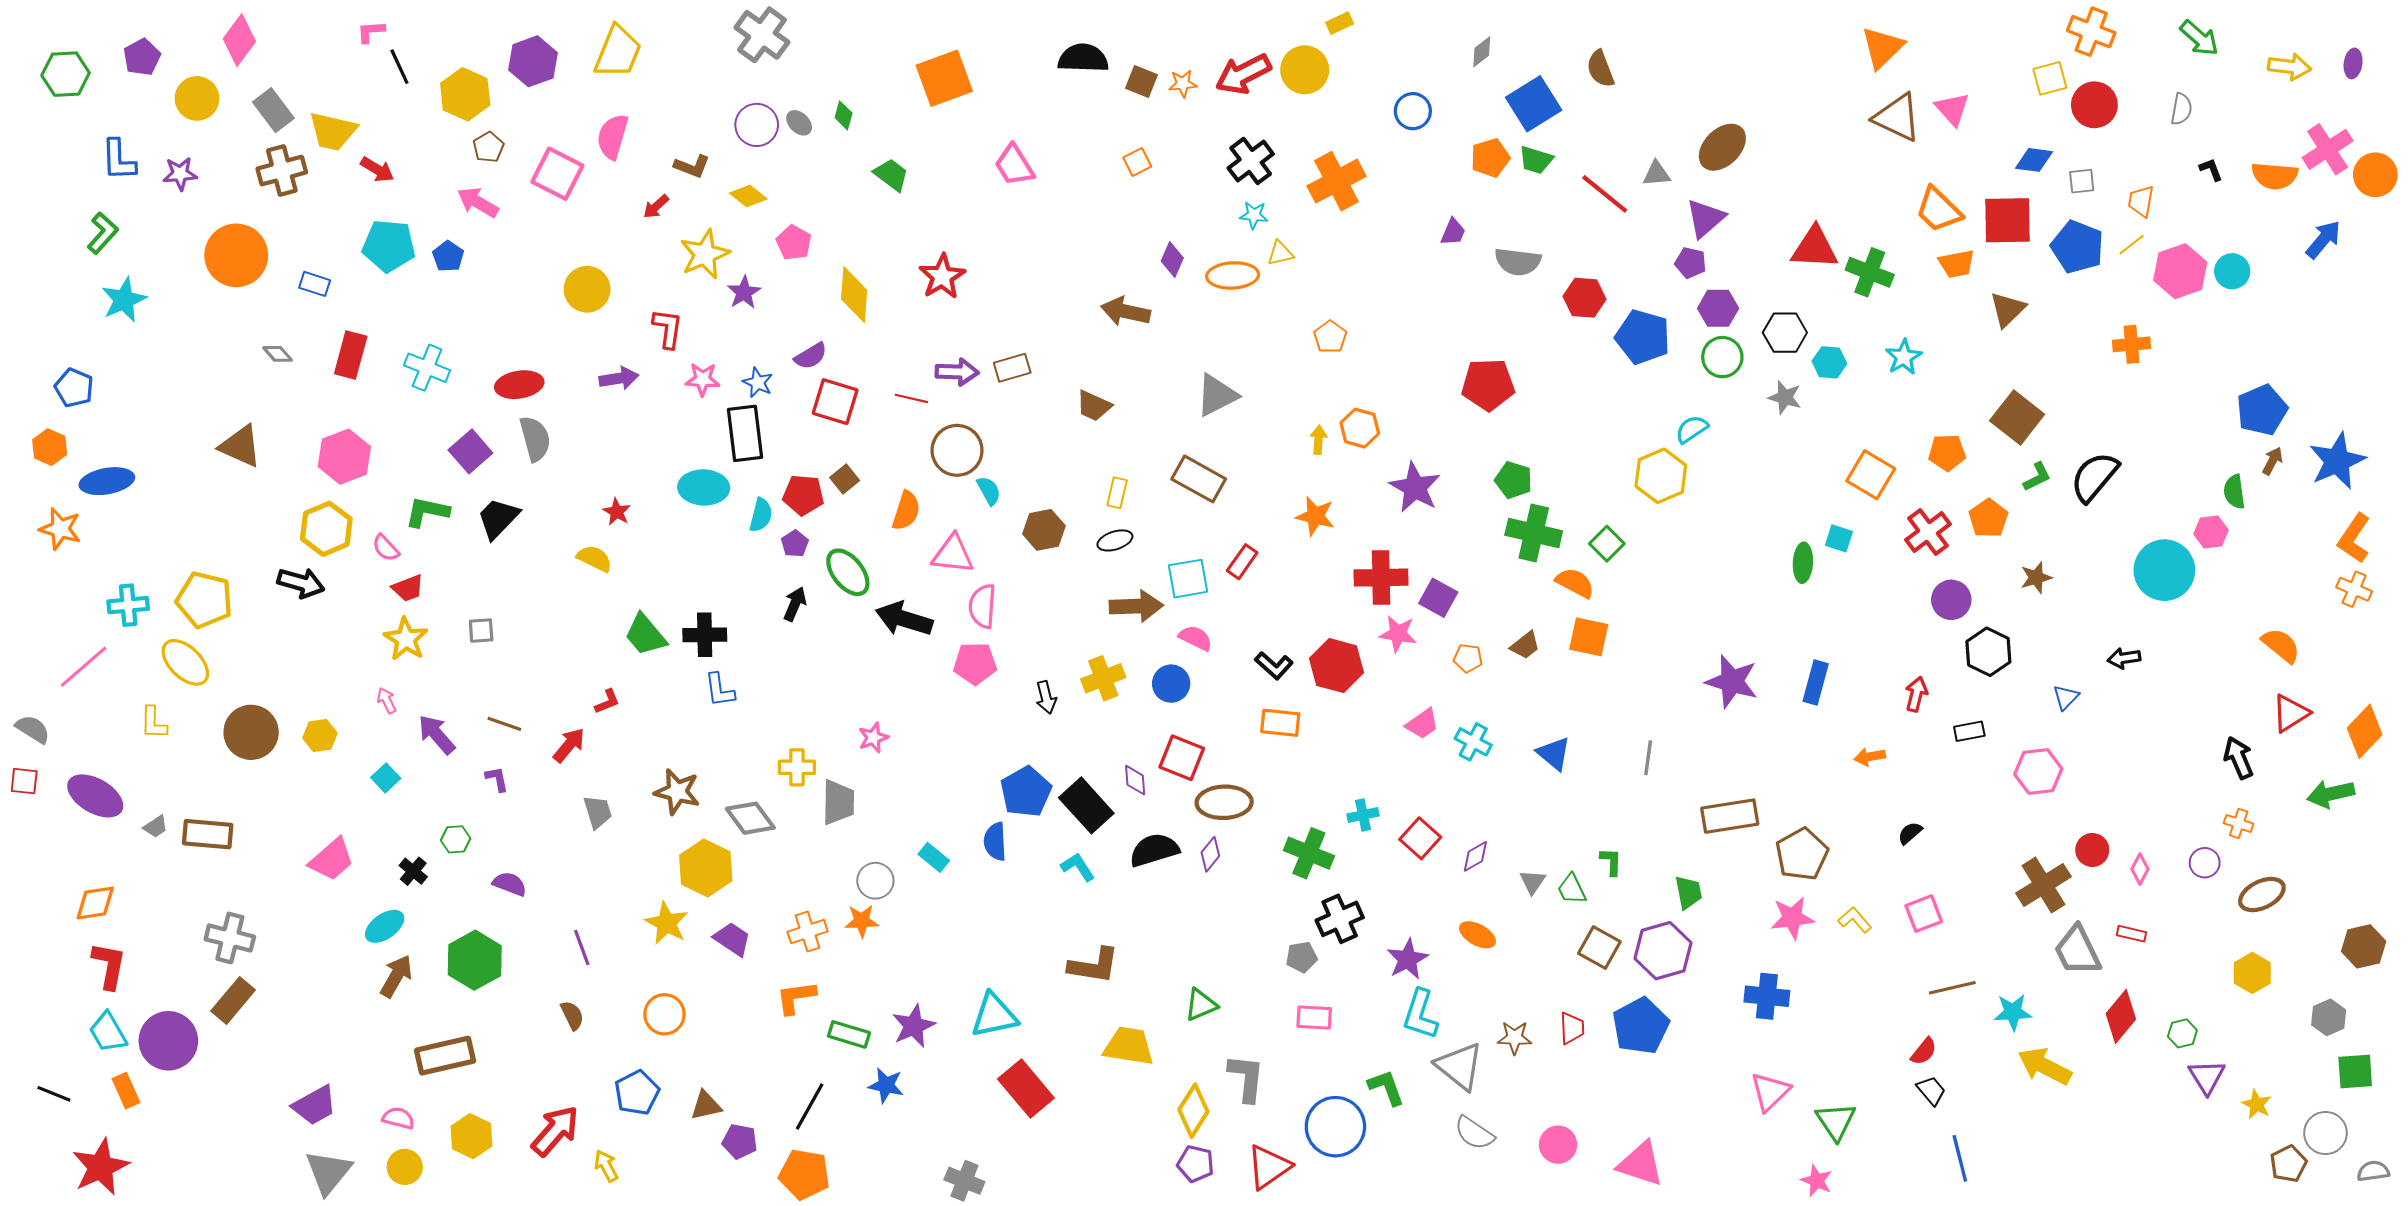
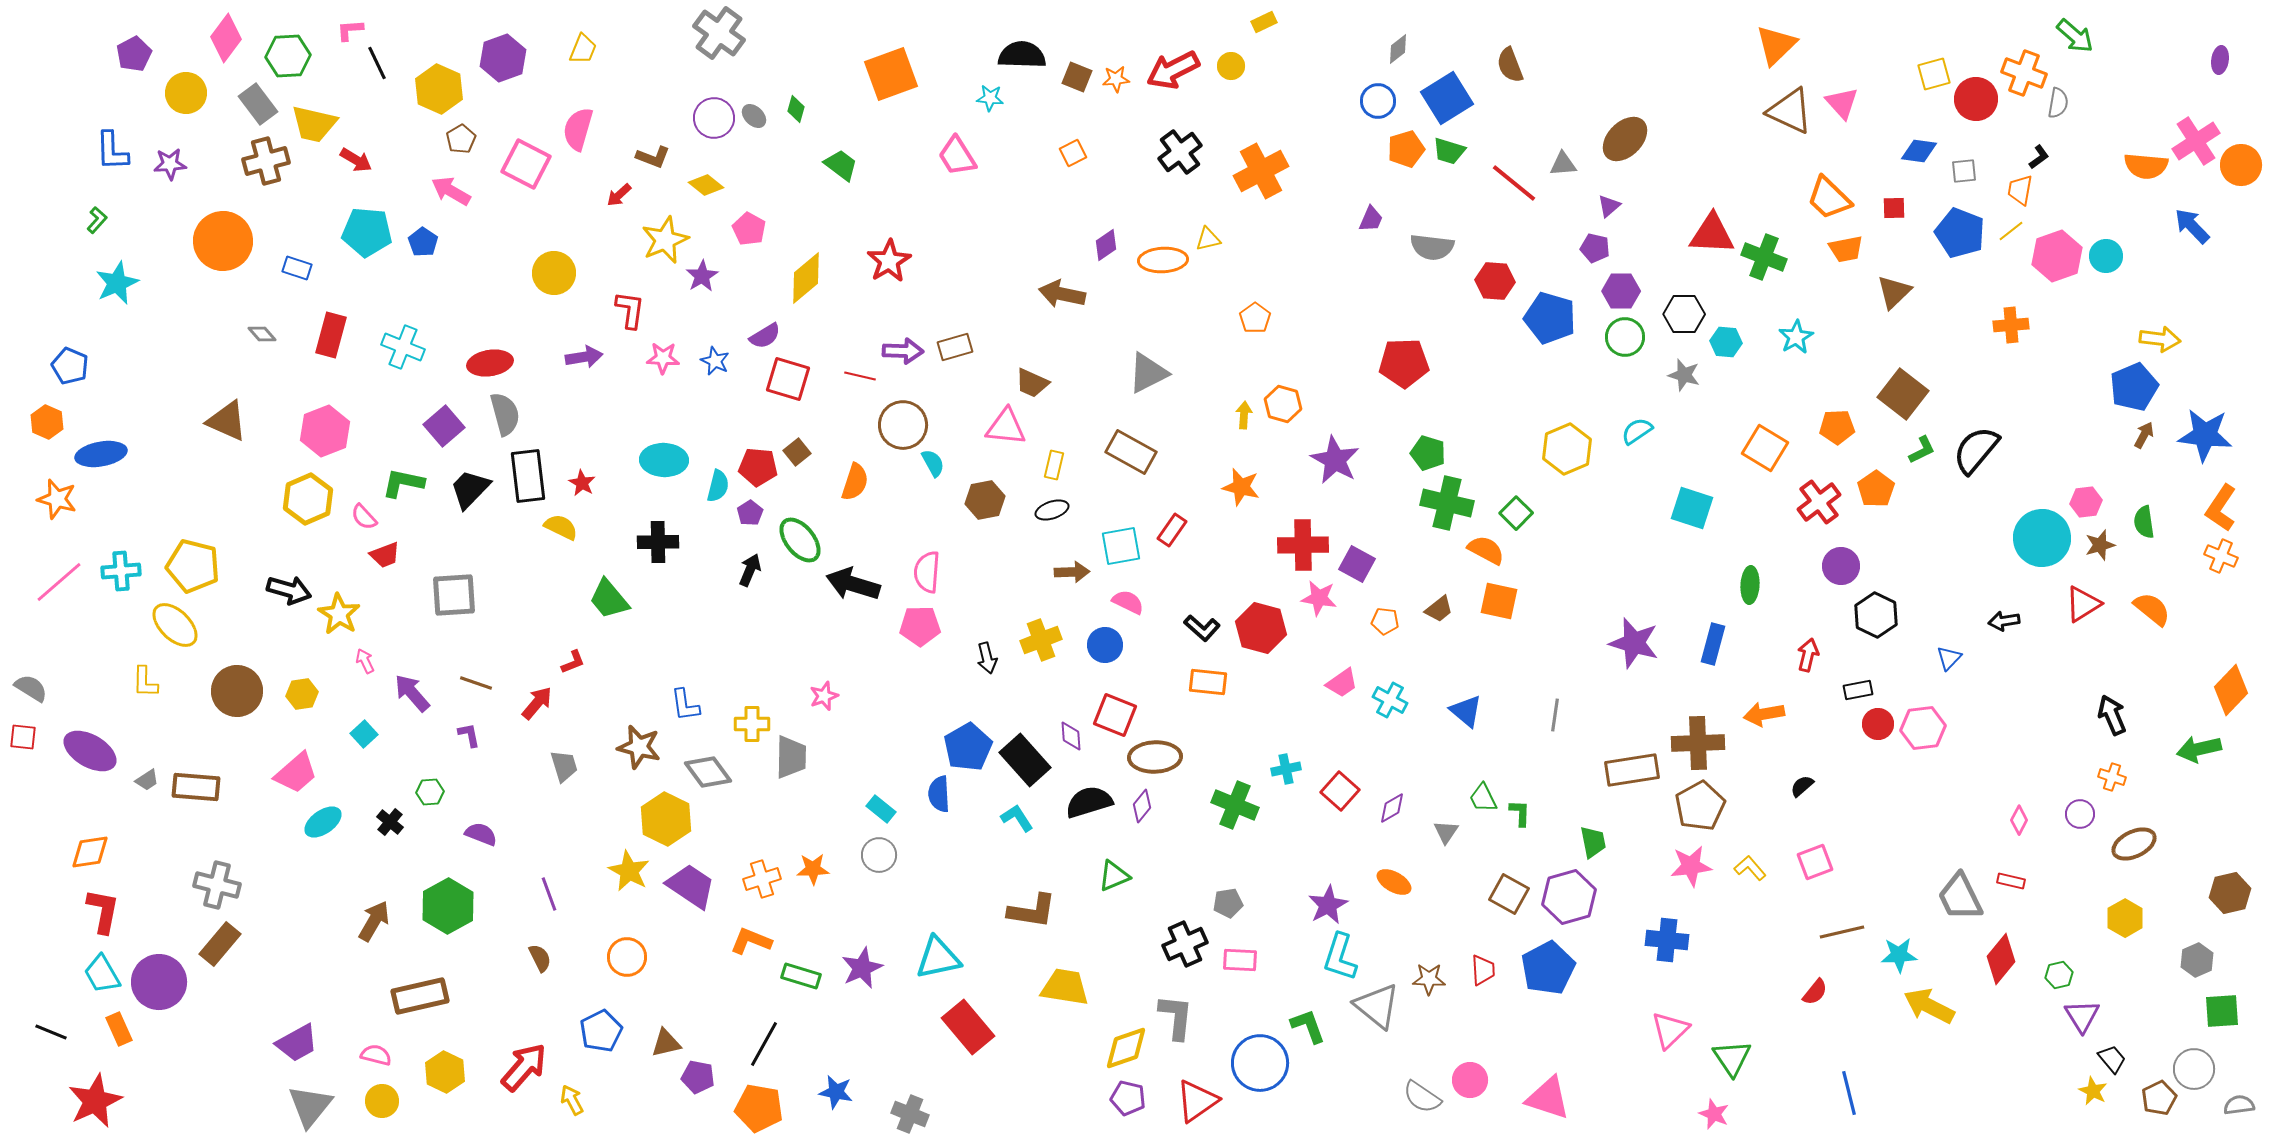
orange cross: (2091, 32) -> (2024, 73), moved
yellow trapezoid: (618, 52) -> (583, 49), size x0.6
yellow arrow: (2289, 67) -> (2160, 339), moved
yellow circle: (1305, 70) -> (1231, 66), size x0.6
green hexagon: (66, 74) -> (288, 56), moved
blue circle: (1413, 111) -> (1378, 101), moved
black L-shape: (2211, 169) -> (2039, 157), moved, turned 75
cyan star: (1254, 215) -> (990, 98), moved
purple triangle: (1705, 218) -> (1609, 206), size x0.6
red square: (2007, 220) -> (1894, 208), size x0.5
green L-shape: (103, 233) -> (97, 220), size x0.7
blue arrow: (2323, 239) -> (2192, 226), turned -84
purple diamond: (1172, 260) -> (1106, 245), turned 32
yellow diamond: (854, 295) -> (806, 278), turned 46
cyan semicircle: (1692, 429) -> (1637, 431), moved
black rectangle: (745, 433) -> (528, 476), moved
blue star: (2337, 461) -> (2205, 435), turned 30
green semicircle: (2234, 492) -> (2144, 522), moved
cyan square: (1839, 538) -> (1692, 508), moved, size x1.6
pink triangle: (953, 554) -> (1006, 427), moved
green ellipse: (1803, 563) -> (1750, 585), moved
brown star: (2036, 578) -> (2100, 545), moved
black arrow: (301, 583) -> (289, 590), moved
brown arrow: (1136, 606) -> (1072, 572), size x0.7
gray square: (481, 631) -> (454, 595), size x1.8
black cross: (705, 635) -> (658, 542), moved
yellow star: (406, 639) -> (339, 614), moved
pink line: (84, 667) -> (59, 582), moved
blue L-shape: (720, 690) -> (685, 705), moved
red triangle: (2290, 713) -> (2083, 604), moved
orange arrow: (1870, 757) -> (1764, 714), size x1.4
red circle: (2092, 850) -> (1878, 724), moved
pink trapezoid: (332, 860) -> (296, 773), moved
gray circle: (875, 881) -> (879, 855), moved
brown cross: (2044, 885) -> (1698, 743), moved, turned 30
green trapezoid: (1572, 889) -> (1483, 798), moved
black cross: (1340, 919) -> (1185, 944), moved
cyan ellipse: (385, 926) -> (323, 822), moved
purple trapezoid: (732, 939) -> (691, 886), size x1.4
orange L-shape: (796, 997) -> (751, 941), turned 30
green triangle: (1201, 1005) -> (1114, 876), moved
blue star: (886, 1085) -> (836, 1092), moved
black trapezoid: (1931, 1091) -> (2112, 1059), moved
yellow star: (2257, 1104) -> (2093, 1091), moved
yellow diamond: (1193, 1111) -> (1126, 1048), turned 39
gray semicircle: (1474, 1133) -> (1422, 1097), moved

